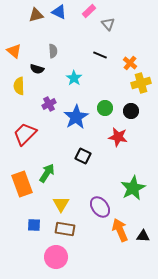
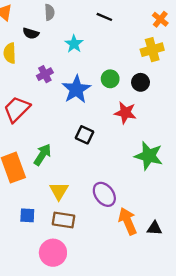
orange cross: (130, 63) -> (160, 19), moved
green star: (133, 188) -> (149, 156), moved, turned -30

